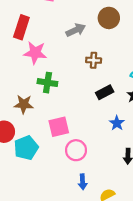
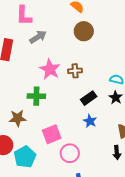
gray arrow: (76, 30) -> (38, 37), moved
pink star: (35, 53) -> (50, 69), moved, turned 30
blue star: (117, 123) -> (90, 121), moved

